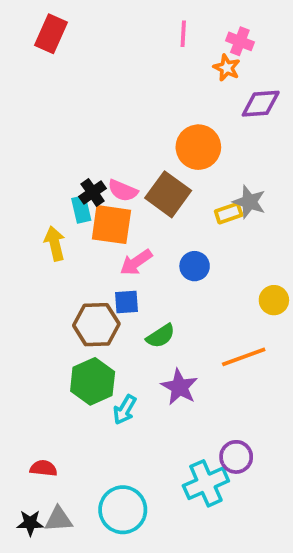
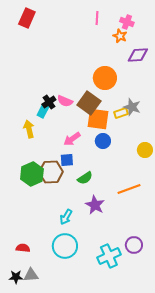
cyan rectangle: (81, 209) -> (43, 111), turned 40
orange square: (111, 225) -> (98, 119), moved
yellow circle: (274, 300) -> (145, 150), moved
green hexagon: (93, 381) -> (32, 174), moved
purple circle: (236, 457) -> (134, 245), moved
cyan circle: (123, 510) -> (65, 246), moved

